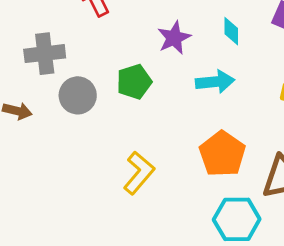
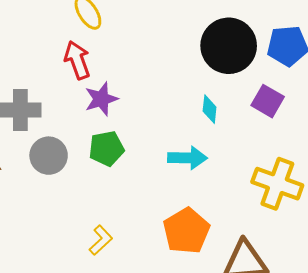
purple star: (174, 38) -> (101, 99), moved
yellow L-shape: (139, 173) -> (101, 240), size x0.7

